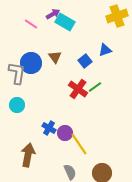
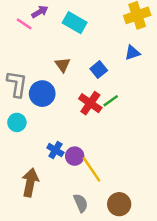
purple arrow: (53, 14) -> (40, 12), moved
pink line: (31, 24) -> (24, 24), moved
blue triangle: (105, 50) -> (132, 53), moved
blue circle: (31, 63) -> (42, 94), moved

